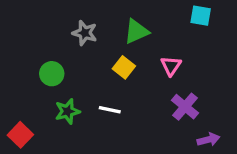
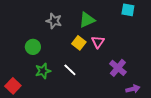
pink triangle: (171, 66) -> (98, 42), moved
white line: (110, 110) -> (70, 70), turned 32

